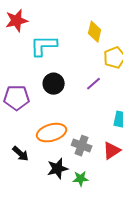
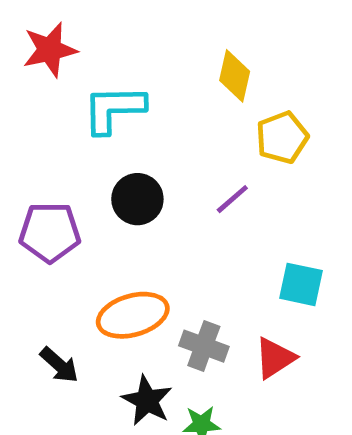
black star: (58, 169) -> (147, 401), turned -30

